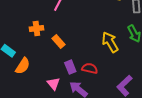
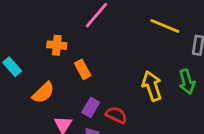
orange semicircle: (23, 66) -> (43, 93), moved
purple rectangle: (70, 67) -> (91, 107), turned 40

